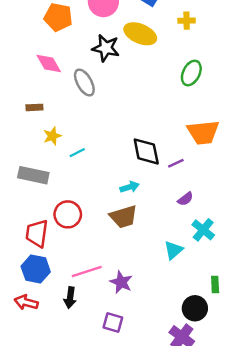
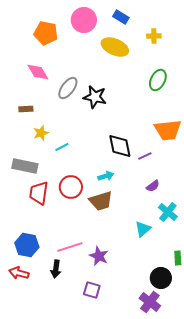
black star: (106, 48) -> (95, 97), moved
gray ellipse: (84, 82) -> (68, 88), turned 65
red circle: (68, 214) -> (71, 187), moved
red trapezoid: (37, 233) -> (39, 193), moved

